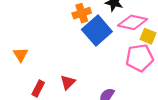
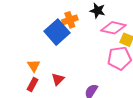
blue square: (97, 30) -> (57, 32), moved
orange triangle: (21, 55) -> (34, 66), moved

